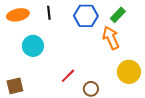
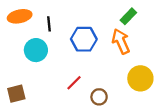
black line: (49, 13) -> (49, 24), moved
blue hexagon: (86, 16) -> (84, 39), moved

